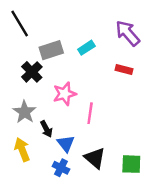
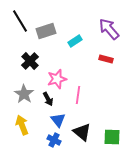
gray rectangle: (51, 50) -> (46, 31), moved
black arrow: (46, 129) -> (48, 99), moved

